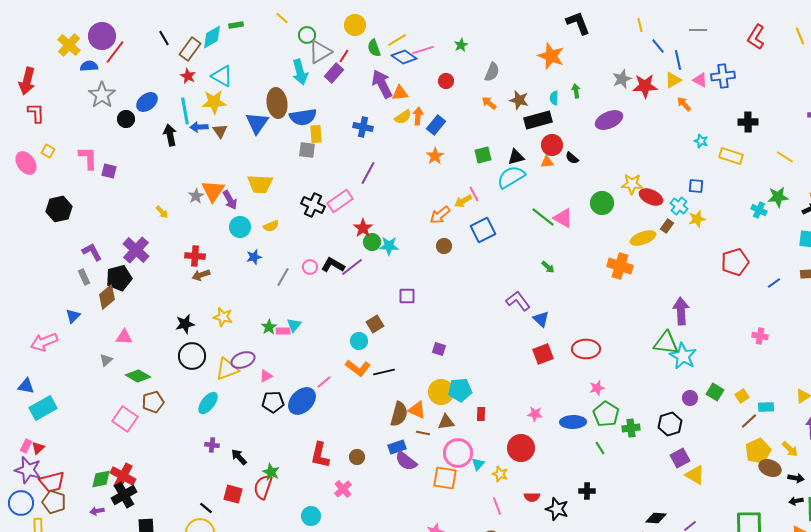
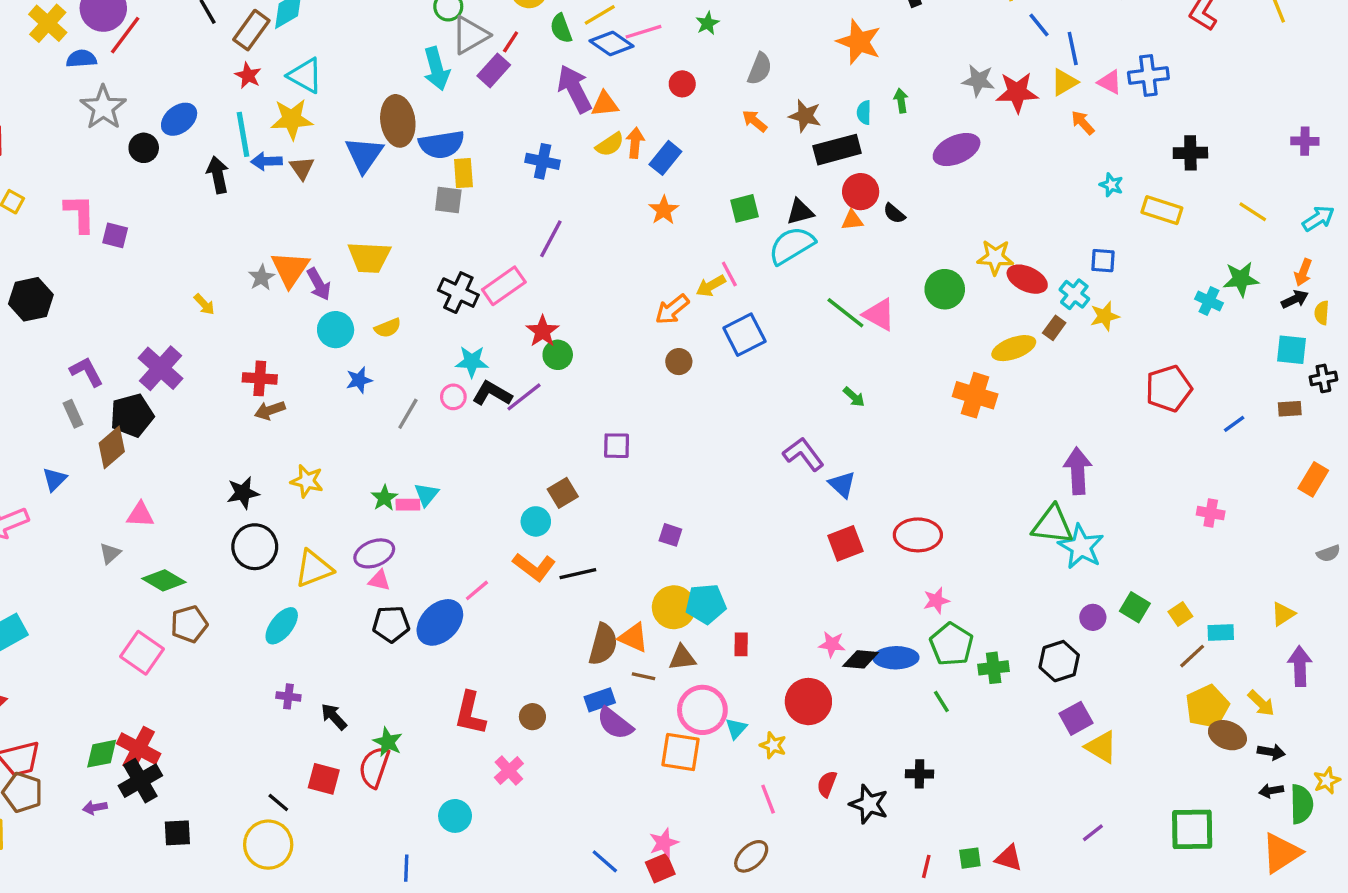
gray star: (622, 79) -> (978, 81), turned 30
cyan star: (389, 246) -> (472, 362), moved
purple ellipse: (243, 360) -> (374, 553), moved
pink triangle: (266, 376) -> (379, 580), turned 40
red semicircle: (532, 497) -> (827, 784), turned 112
black diamond: (656, 518) -> (861, 659), moved

